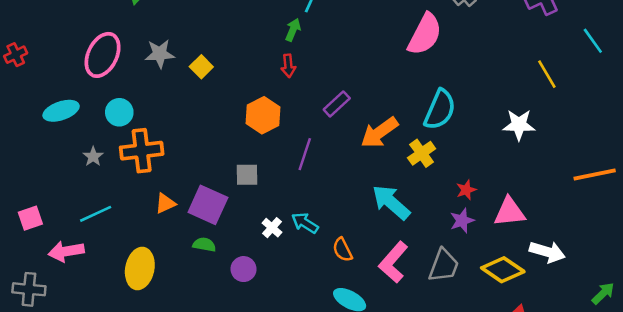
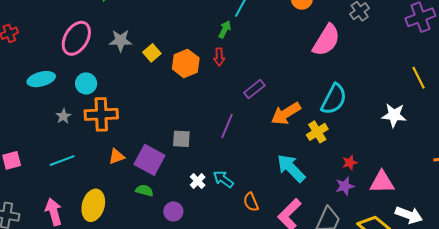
orange hexagon: (263, 115) -> (186, 63), moved
pink arrow: (66, 251) -> (54, 212), moved, turned 80

